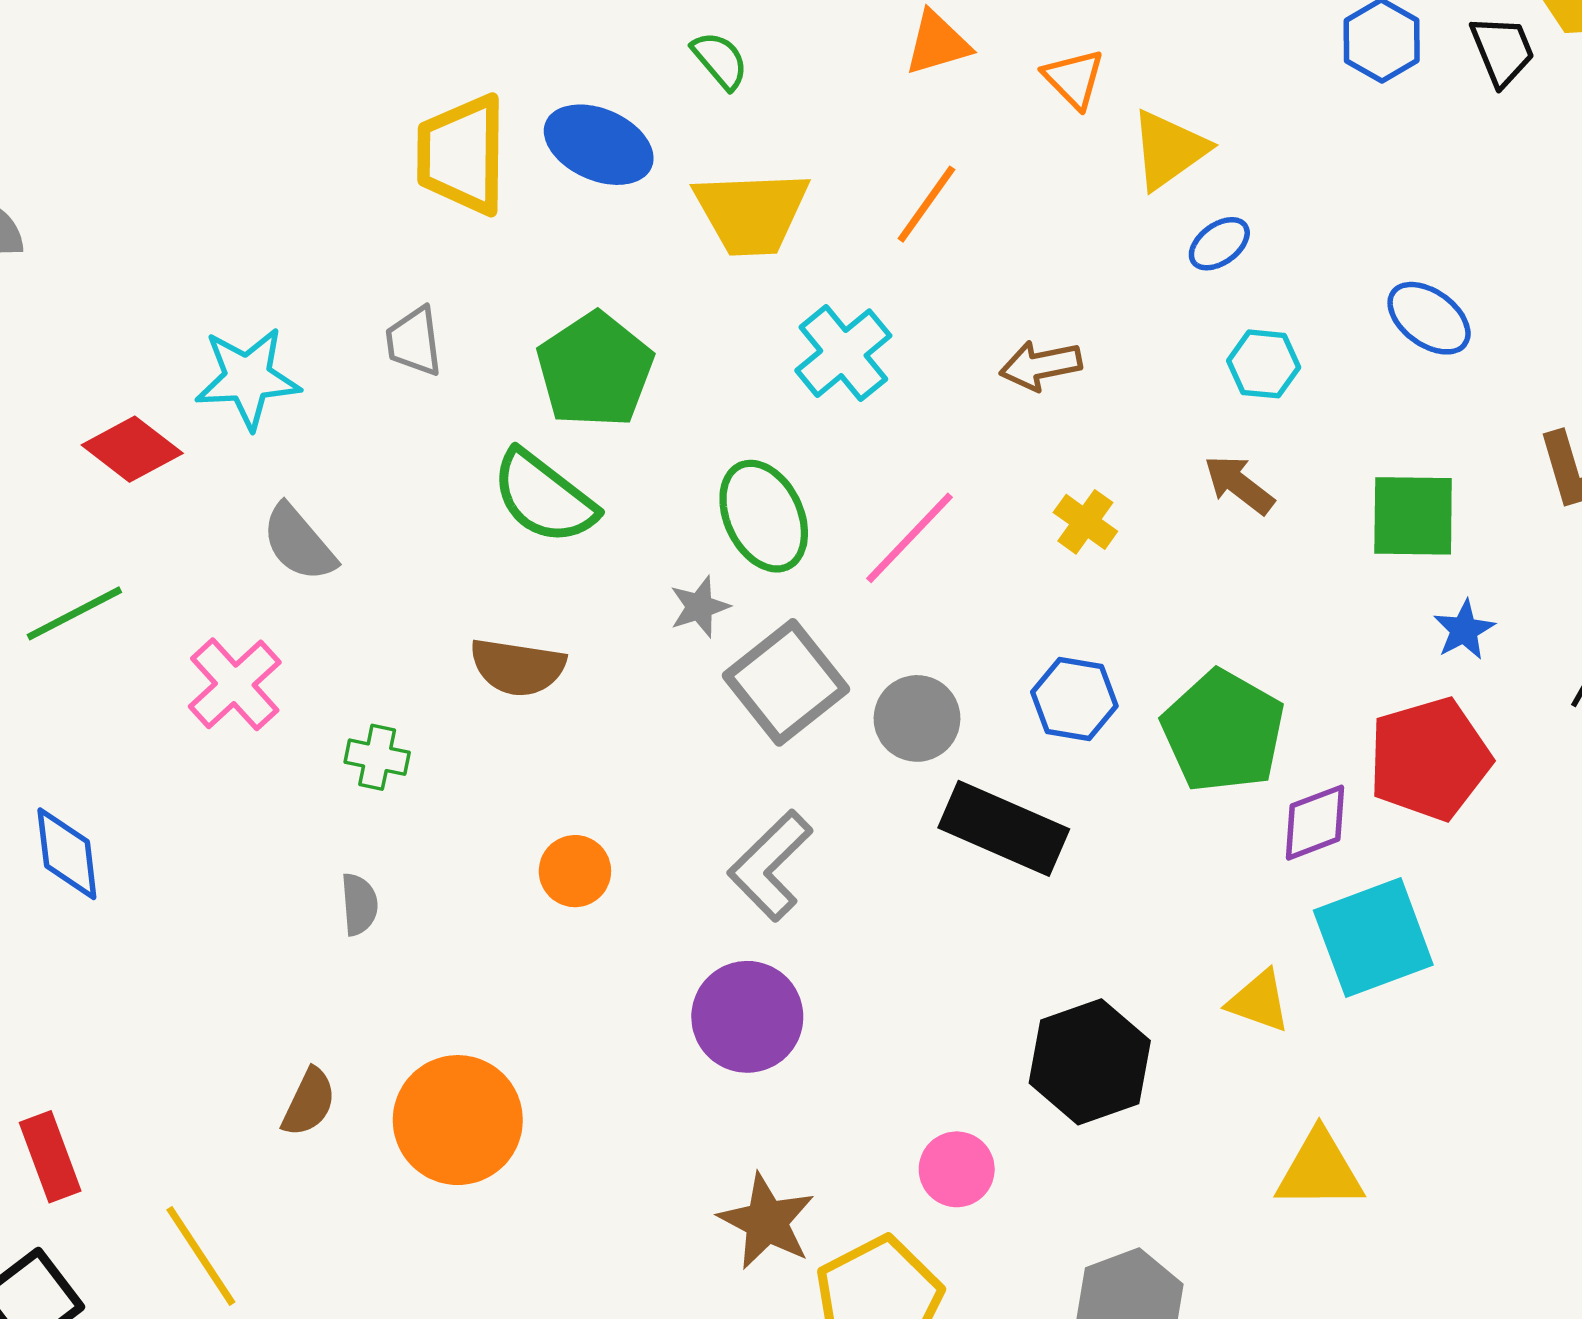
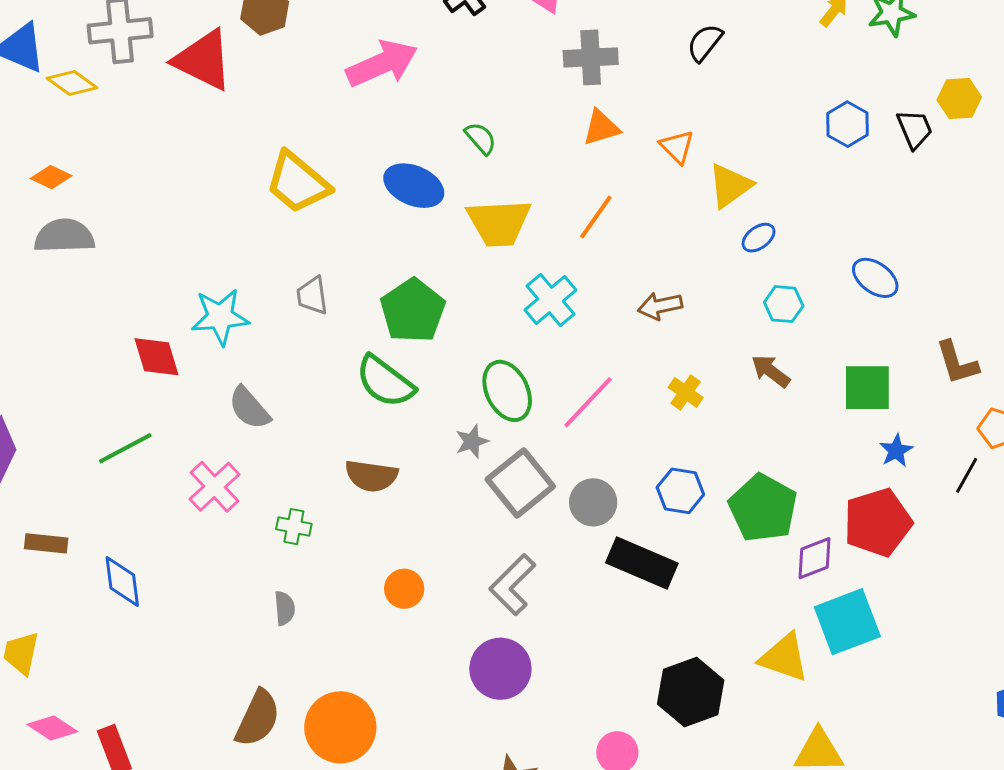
yellow trapezoid: (462, 155) -> (298, 183), moved, turned -50
red diamond: (132, 449) -> (156, 357), turned 36
yellow triangle: (1259, 1001) -> (784, 658), size x1.4
brown semicircle: (309, 1102) -> (258, 718), size x1.5

